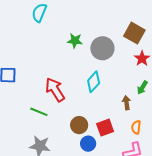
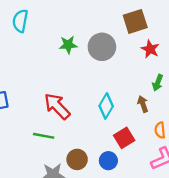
brown square: (134, 33) -> (135, 21), turned -35
cyan diamond: (94, 82) -> (106, 106), moved
brown circle: (79, 125) -> (77, 159), moved

